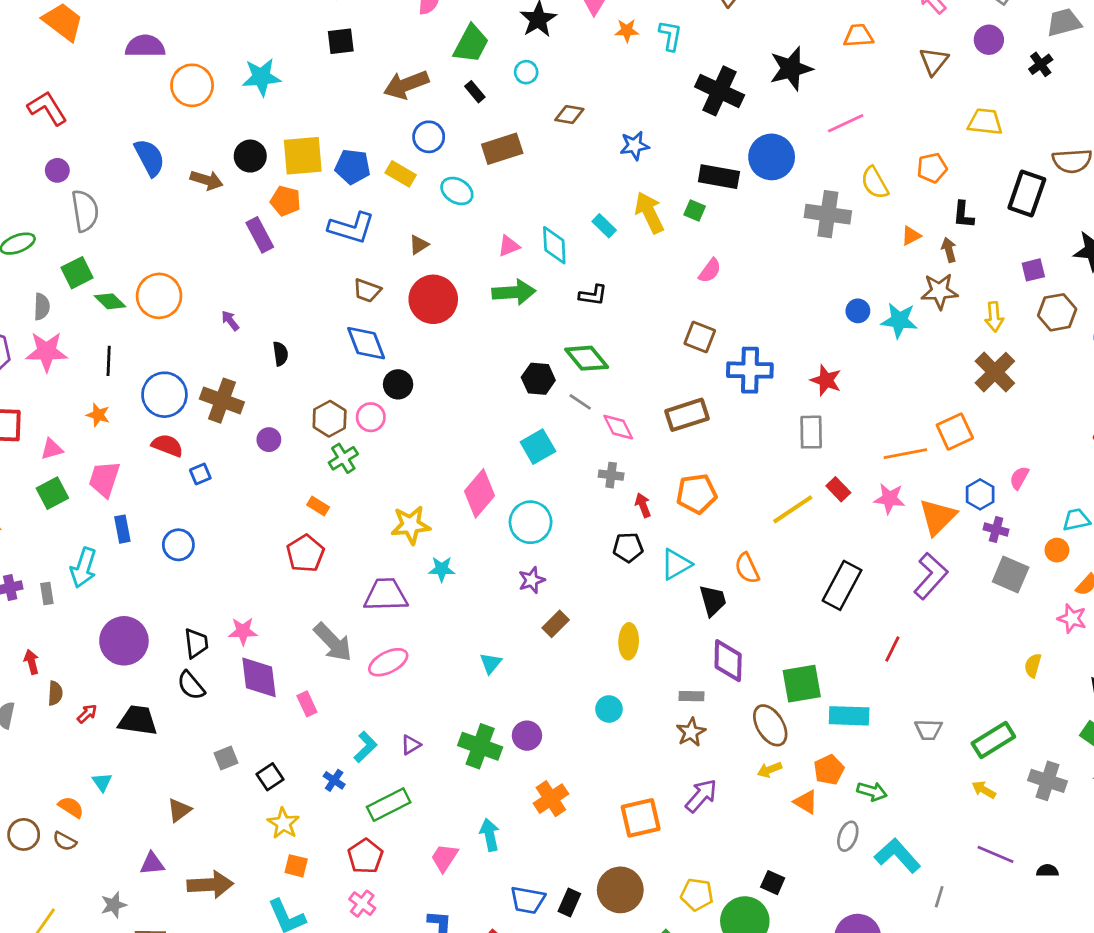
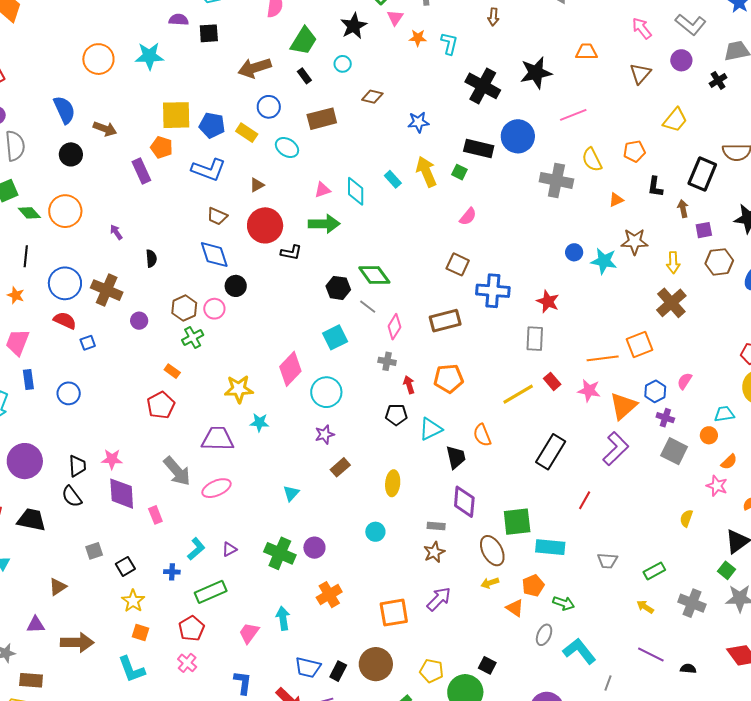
purple semicircle: (145, 46) -> (179, 20), moved, size x0.7
yellow trapezoid: (985, 122) -> (675, 120), turned 120
black circle: (250, 156) -> (71, 154), moved
brown arrow: (949, 250) -> (683, 209), moved
black L-shape: (593, 295) -> (291, 252), moved
pink diamond: (618, 427) -> (394, 327), turned 55
green rectangle: (993, 740) -> (654, 571), size x0.7
blue cross: (334, 780) -> (172, 572), turned -35

